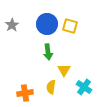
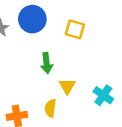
blue circle: (47, 24) -> (32, 19), moved
cyan cross: (84, 87) -> (103, 95), moved

